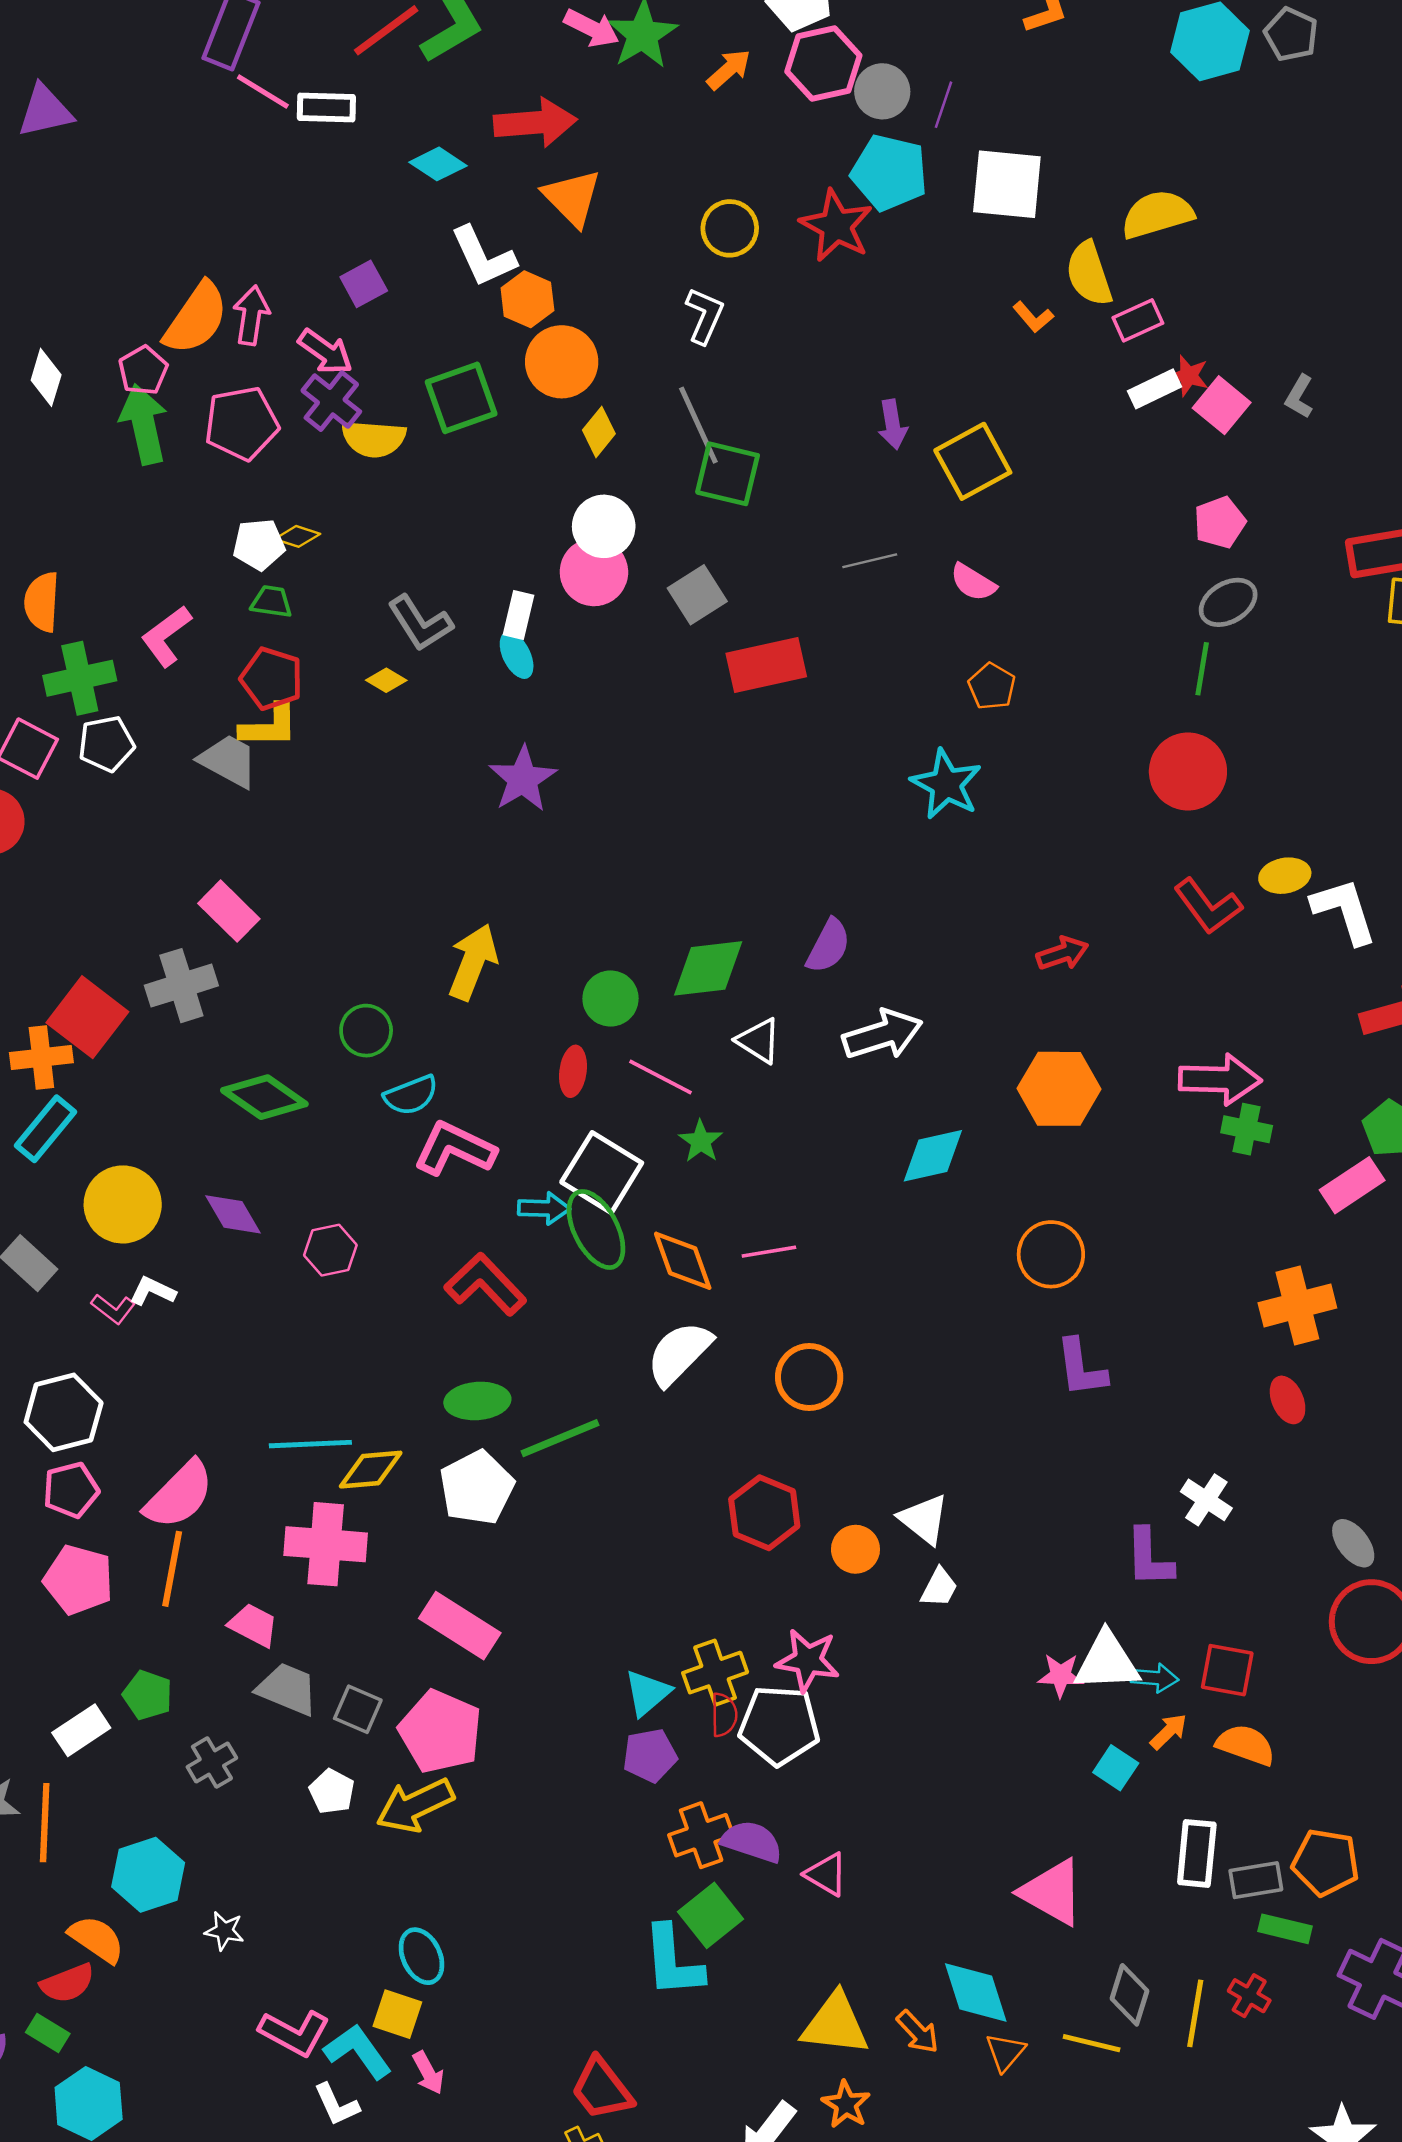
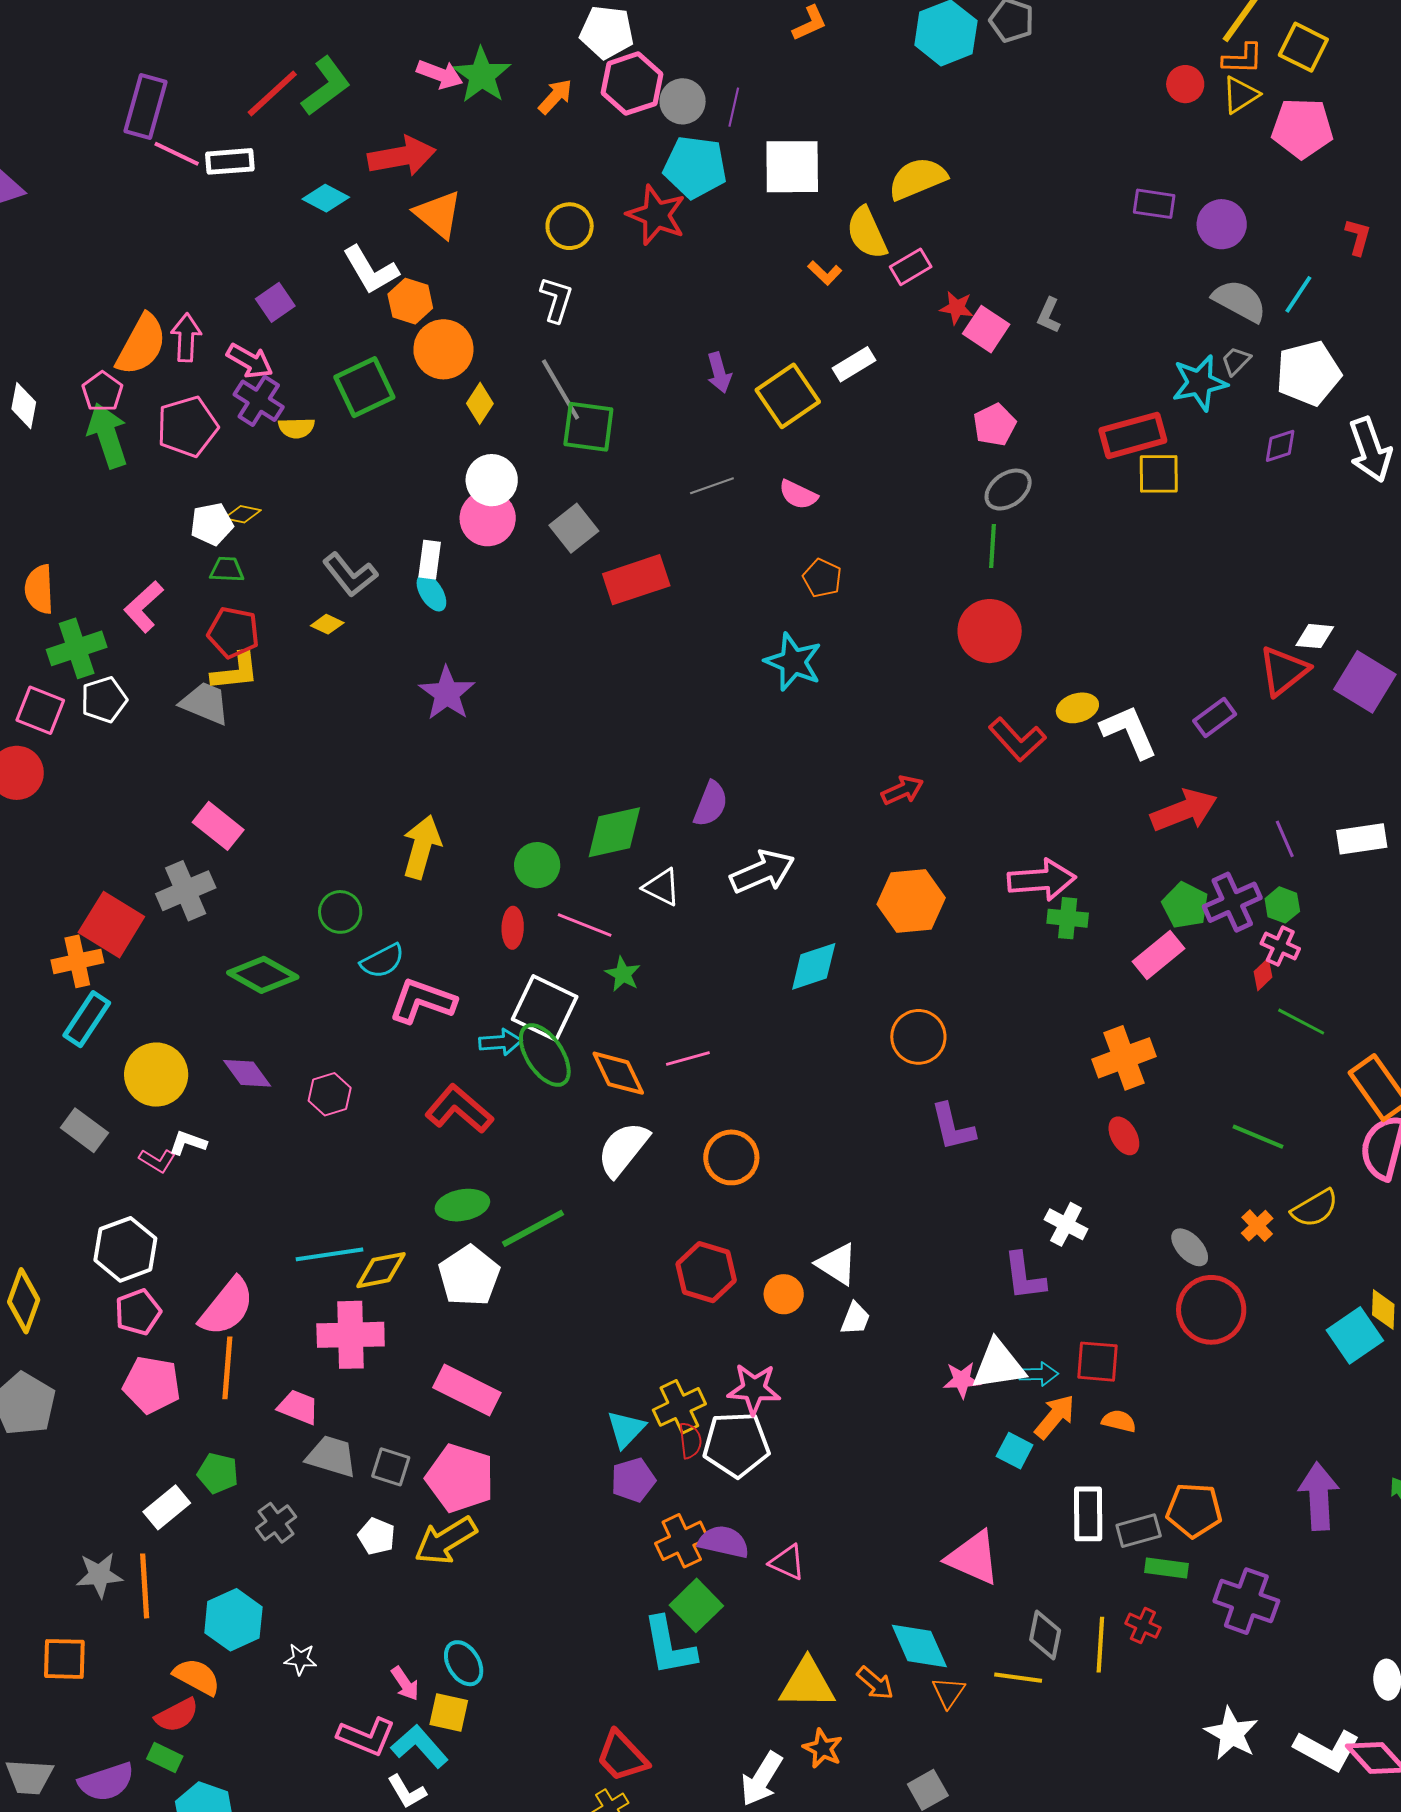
white rectangle: (1155, 389) -> (854, 364), moved
yellow semicircle: (374, 439) -> (296, 428), size x0.7
orange arrow: (1169, 1731) -> (1055, 1417), size x1.4
orange semicircle: (1246, 1745) -> (1119, 1421), size x0.7
pink arrow: (428, 2073) -> (405, 1684), moved

